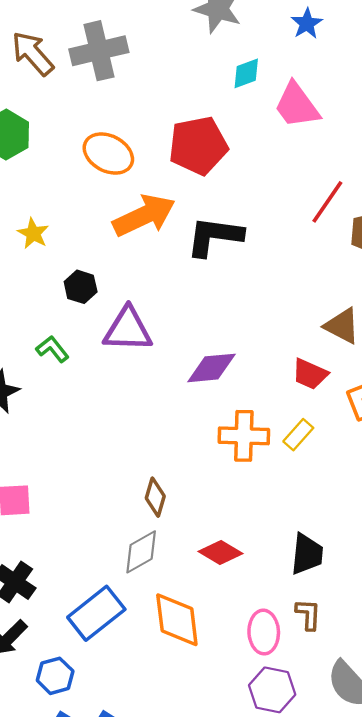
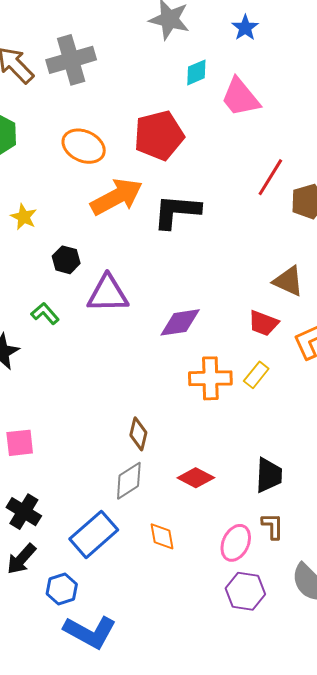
orange diamond: (177, 620) -> (162, 536), size x0.6
pink ellipse: (264, 632) -> (236, 543), turned 30

